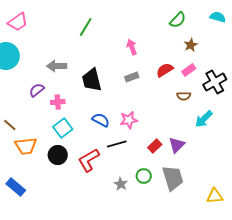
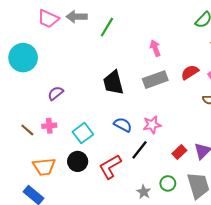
pink trapezoid: (18, 22) -> (48, 19), moved, turned 60
gray arrow: (57, 66) -> (77, 17), moved
gray rectangle: (132, 77) -> (155, 80), size x1.6
pink cross: (58, 102) -> (49, 126), moved
black line: (117, 144) -> (140, 150), turned -36
orange trapezoid: (26, 146) -> (44, 167), moved

